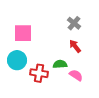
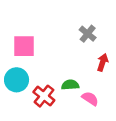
red arrow: (75, 46) -> (103, 62), moved, turned 56
red cross: (39, 73) -> (44, 96), turned 30

